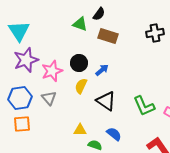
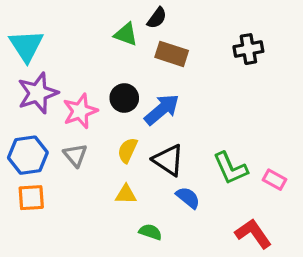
blue arrow: (102, 70) -> (162, 109), size x1.6
yellow semicircle: (81, 86) -> (128, 150), moved
yellow triangle: (80, 130) -> (126, 194), moved
blue semicircle: (114, 134) -> (188, 198), moved

